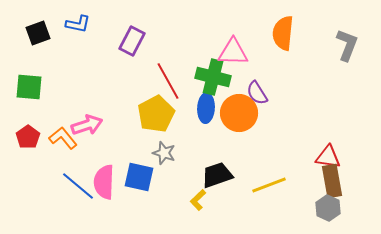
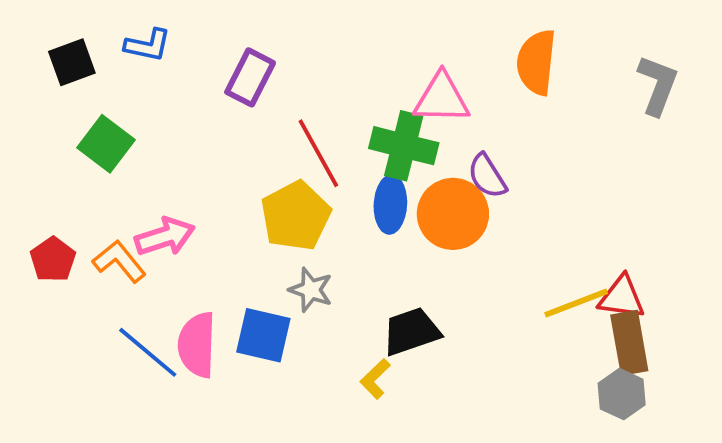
green square: (29, 87) -> (106, 144), moved, turned 32
yellow line: (269, 185) -> (576, 303), moved

